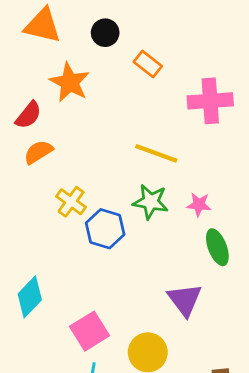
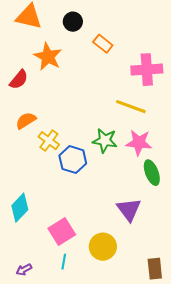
orange semicircle: (38, 152) -> (26, 121), moved
yellow line: (156, 153) -> (131, 107), moved
pink star: (199, 205) -> (139, 143), size x1.5

